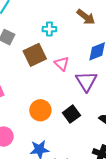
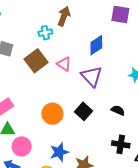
brown arrow: (86, 17) -> (64, 16), moved, turned -96

